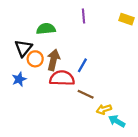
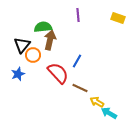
brown arrow: (53, 60) -> (50, 40), moved
red semicircle: (62, 78) -> (58, 73), turned 45
yellow arrow: (104, 109) -> (97, 102), turned 48

